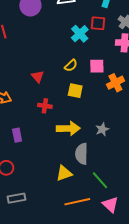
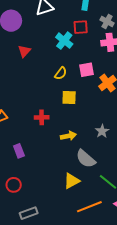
red triangle: (38, 77) -> (24, 51), moved, turned 32
yellow arrow: (68, 128) -> (68, 136), size x0.7
gray semicircle: (82, 154) -> (86, 159), turned -40

